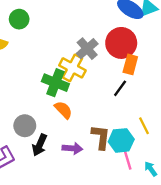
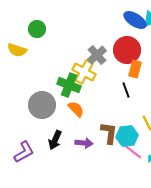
black line: (120, 88) -> (126, 90), turned -56
gray circle: (25, 126) -> (42, 105), moved, size x1.4
pink line: (127, 158) -> (132, 151), turned -35

